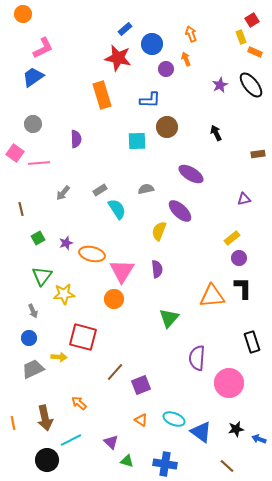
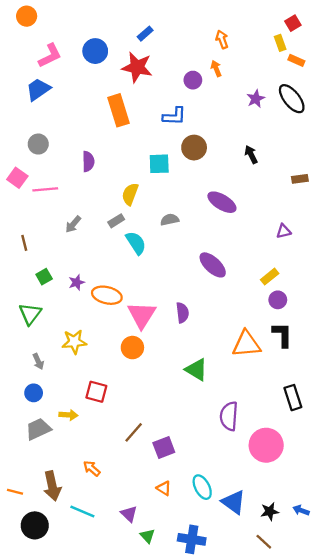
blue circle: (152, 44) -> (95, 51), moved
purple ellipse: (180, 211) -> (213, 265), moved
yellow semicircle: (159, 231) -> (130, 194), moved
green triangle: (42, 276) -> (30, 314), moved
green triangle: (169, 318) -> (196, 370), turned -40
red square: (83, 337) -> (96, 392), size x0.7
cyan ellipse: (174, 419) -> (202, 487), turned 40
orange line: (13, 423) -> (15, 492), turned -64
black star: (236, 429) -> (270, 511), moved
cyan line: (71, 440) -> (82, 511), turned 50
black circle: (47, 460) -> (35, 525), moved
green triangle: (127, 461) -> (148, 536), turned 32

